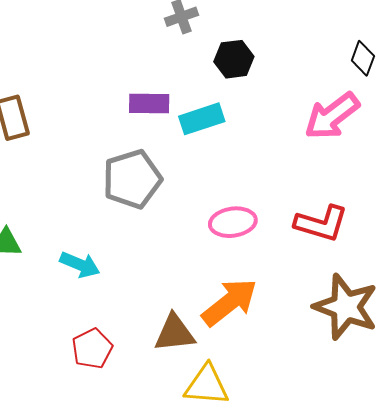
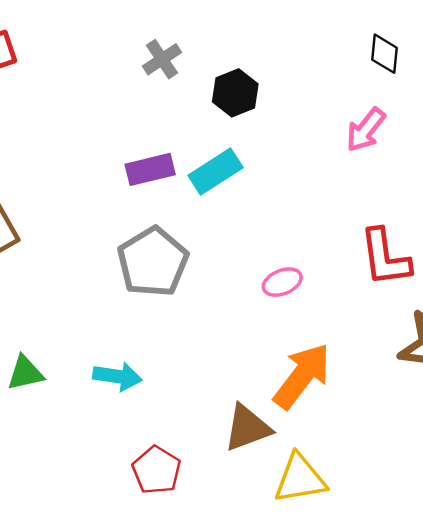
pink arrow: (332, 116) -> (366, 130), size x0.7
pink ellipse: (233, 222) -> (282, 282), size x0.7
red L-shape: (321, 223) -> (385, 257), turned 80

